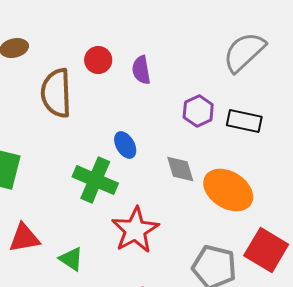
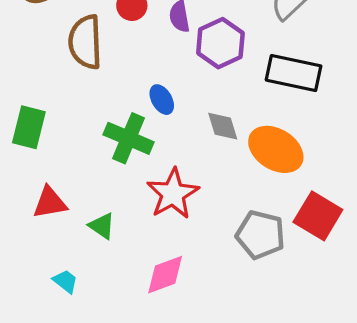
purple hexagon: (198, 111) -> (220, 43), moved, size x1.4
black rectangle: (244, 121) -> (294, 73), size x1.4

